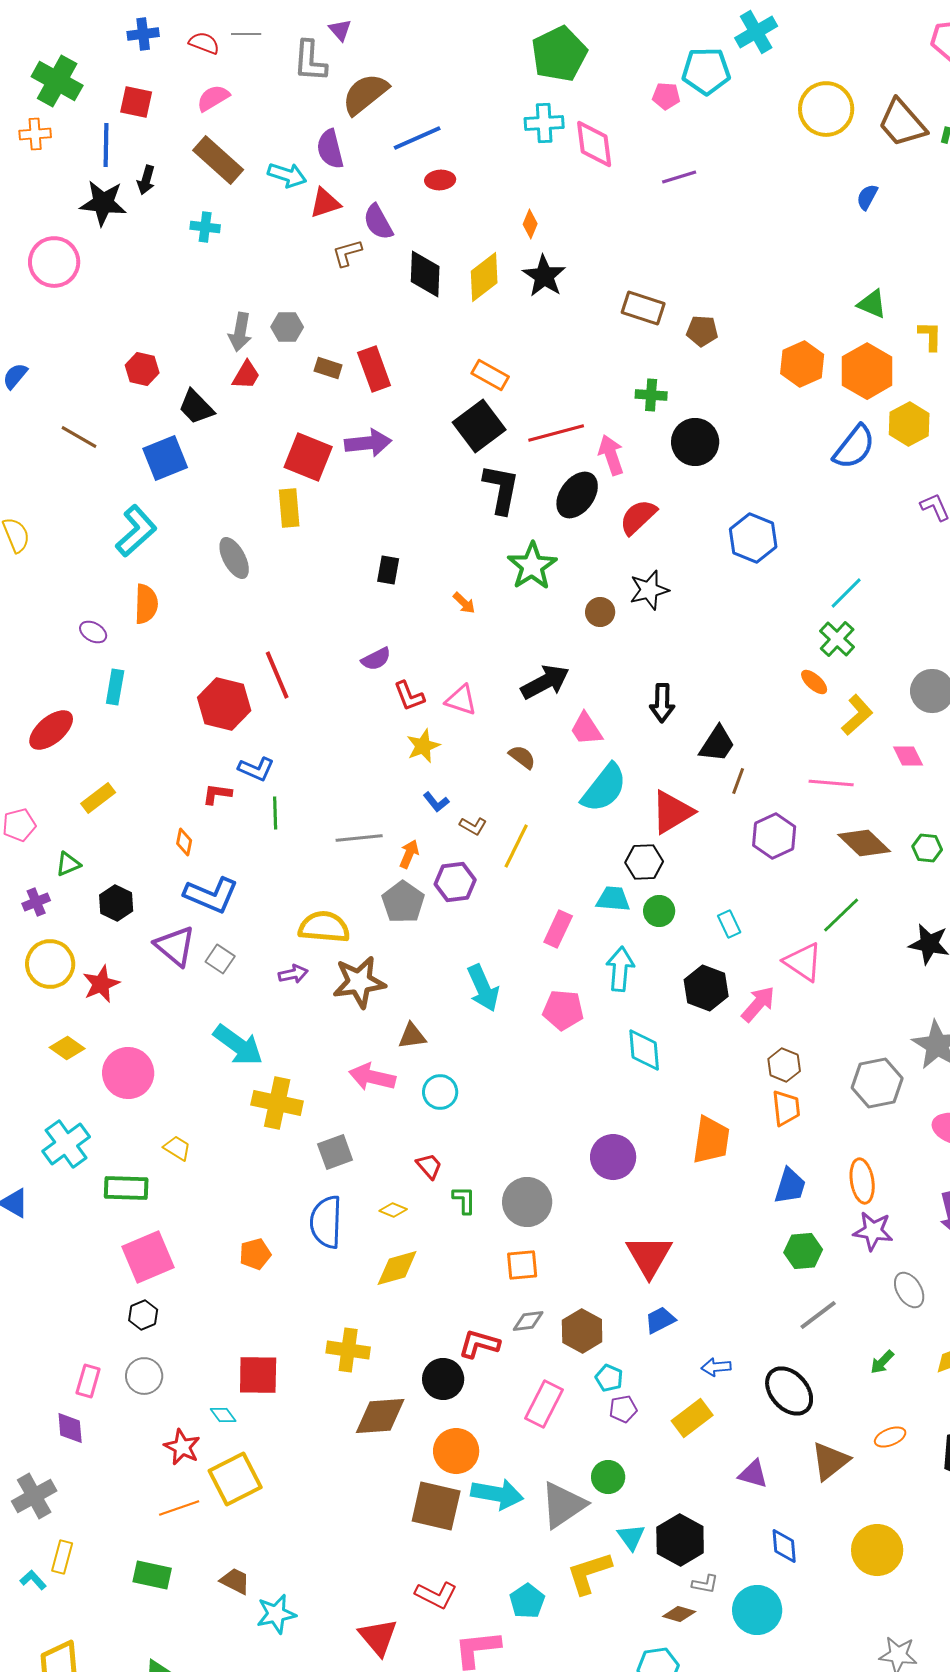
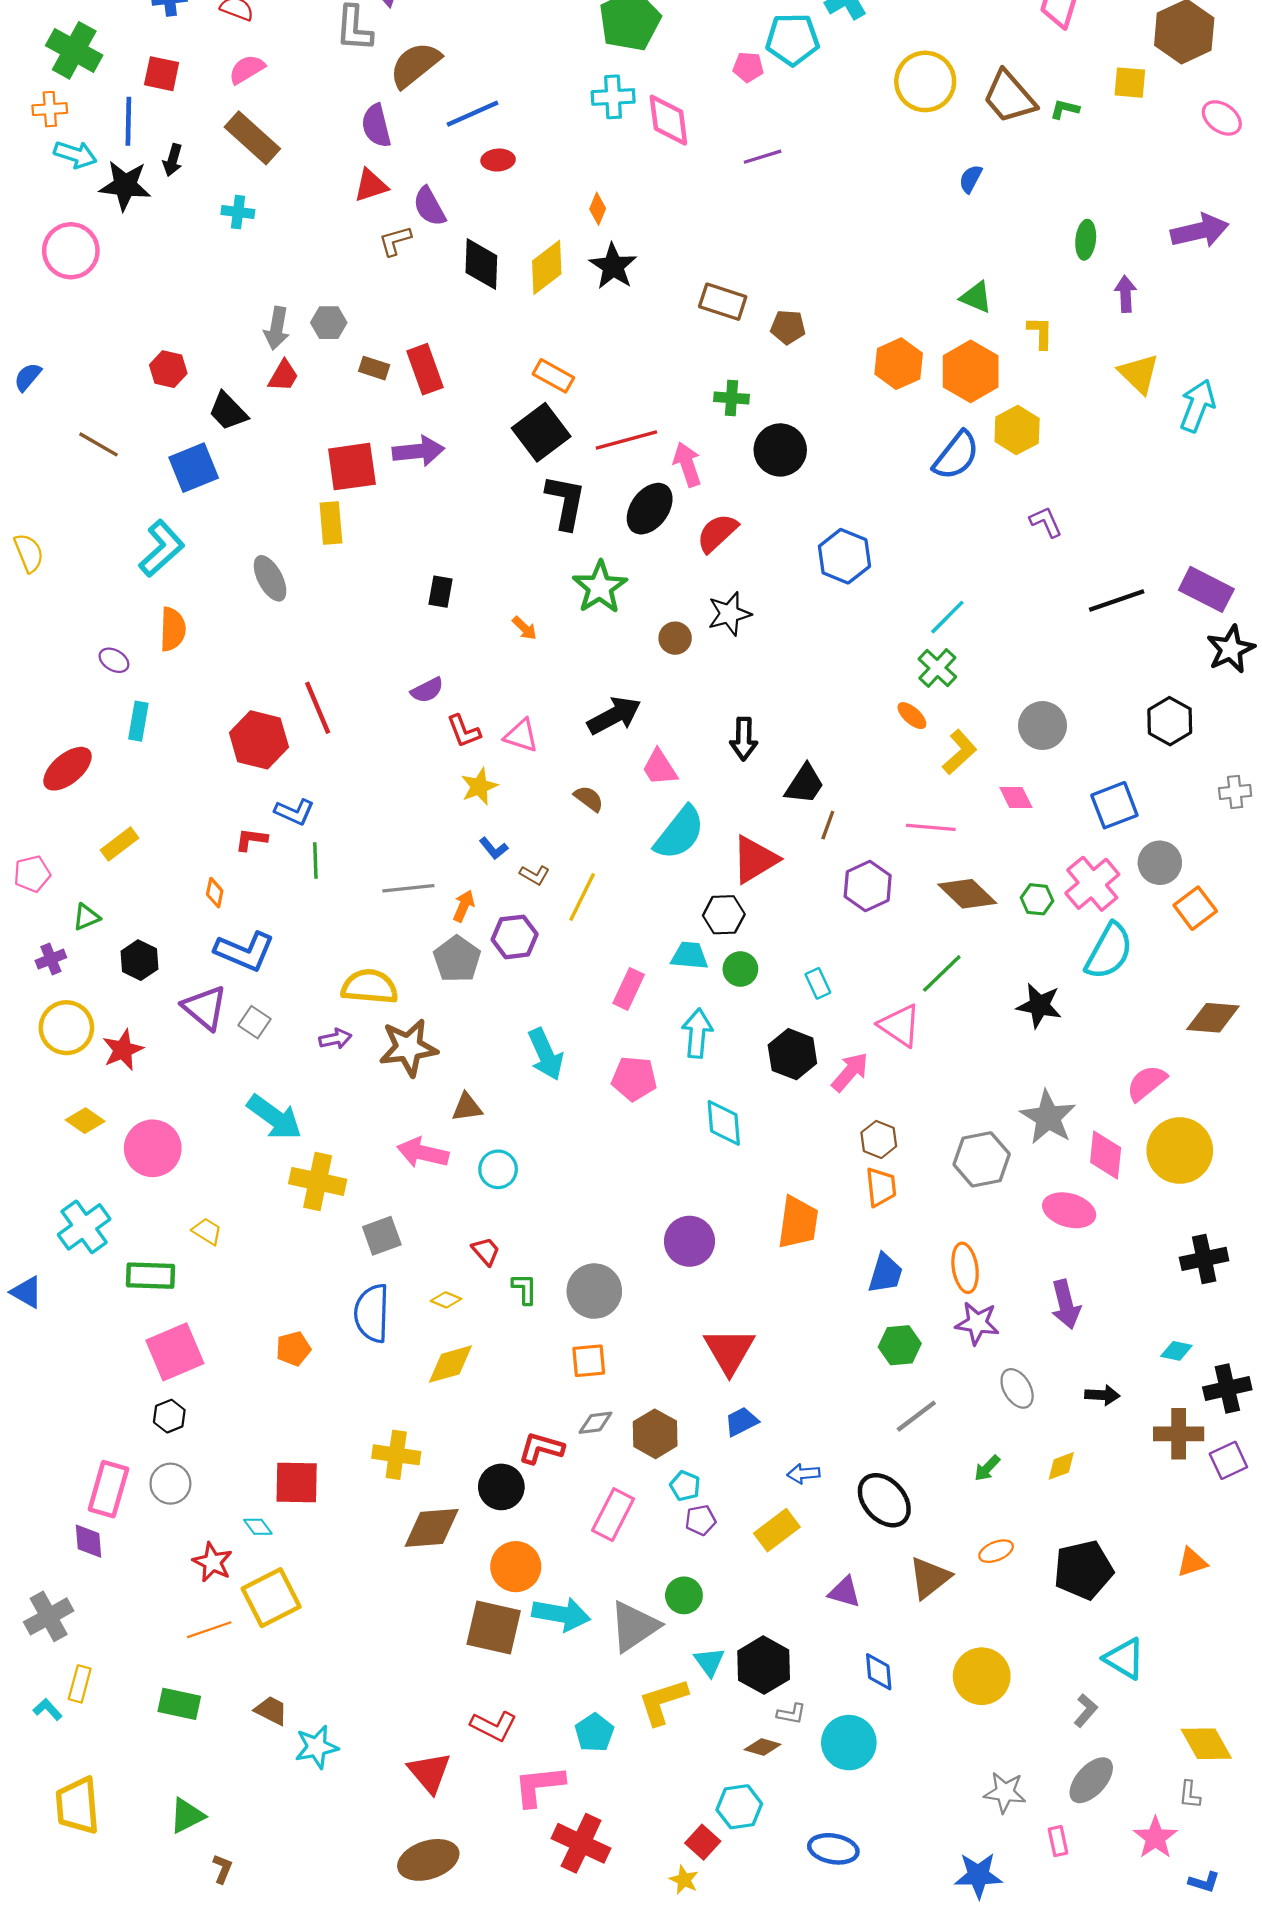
cyan arrow: (287, 175) -> (75, 154), moved
red square: (308, 457) -> (352, 467), turned -30
pink rectangle: (88, 1381) -> (108, 1489), size x1.5

